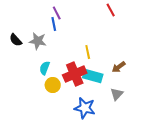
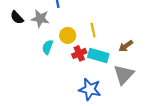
red cross: (75, 74) -> (79, 53), size x0.6
yellow circle: (53, 85) -> (68, 35), moved
gray triangle: (117, 94) -> (124, 75), size x1.5

